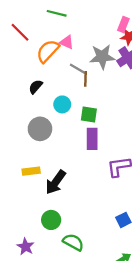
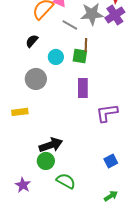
brown line: (86, 79) -> (86, 45), moved
green square: (89, 114) -> (80, 56), moved
yellow rectangle: (31, 171) -> (20, 112), moved
black arrow: (56, 182) -> (51, 145), moved, turned -145

